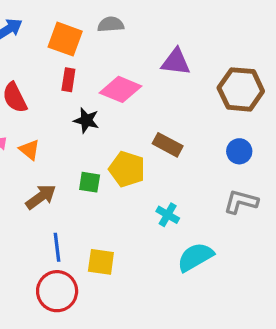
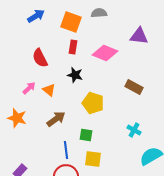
black star: (86, 120) -> (75, 75), moved
yellow pentagon: (127, 169) -> (93, 103), moved
green square: (90, 182) -> (86, 135), moved

